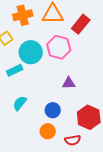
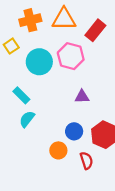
cyan rectangle: (15, 70) -> (21, 95), moved, turned 70
blue circle: (53, 110) -> (74, 131), moved
red semicircle: (73, 140) -> (86, 161), turned -98

